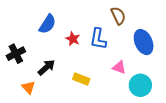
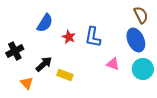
brown semicircle: (118, 16) -> (141, 15), moved
yellow rectangle: (81, 79) -> (65, 75), moved
cyan circle: (140, 85) -> (143, 69), moved

